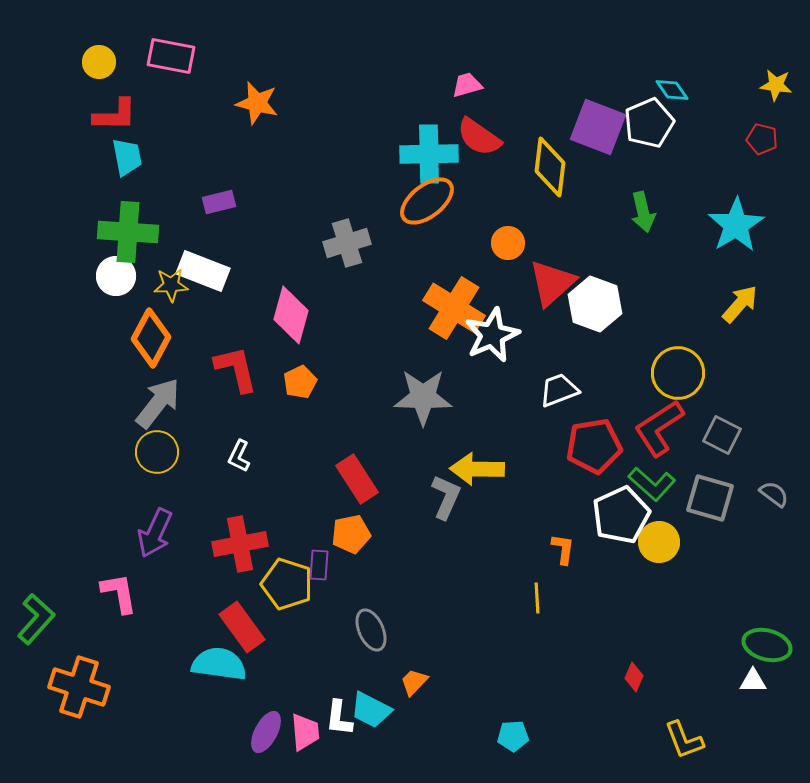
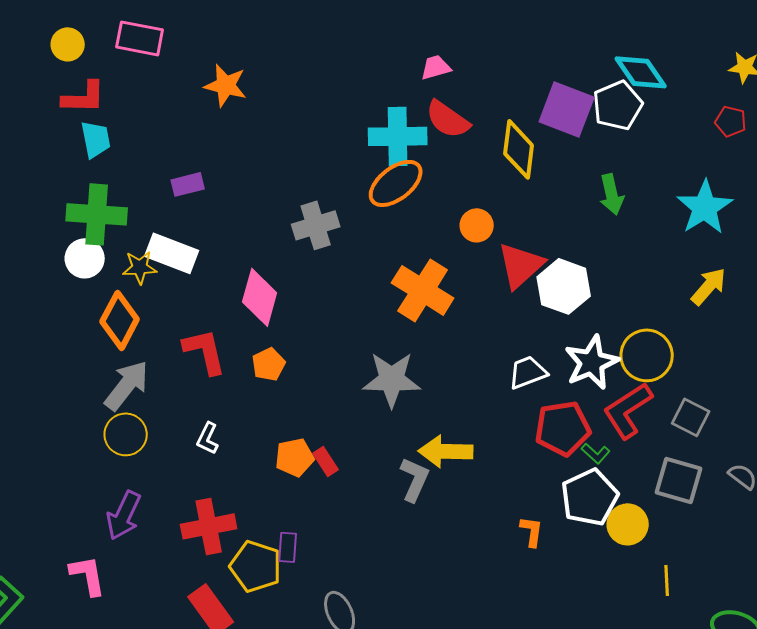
cyan diamond: (672, 90) -> (641, 72), size x1.6
white star: (492, 335) -> (592, 362), moved
red rectangle: (357, 479) -> (326, 461), size x0.6
green L-shape: (652, 484) -> (596, 453), moved, size x0.6
orange pentagon: (351, 534) -> (295, 457), moved
yellow line: (537, 598) -> (667, 580), moved

